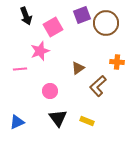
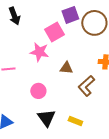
pink square: (53, 27) -> (54, 32), moved
pink star: (40, 51) -> (39, 52), moved, turned 30
brown triangle: (78, 68) -> (66, 68), turned 40

